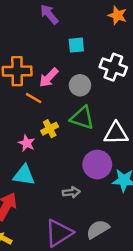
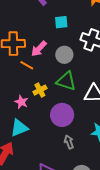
purple circle: (97, 165) -> (62, 115), moved
cyan triangle: (24, 175) -> (19, 128), turned -30
gray arrow: (71, 192) -> (69, 142), moved, turned -104

